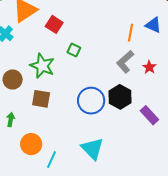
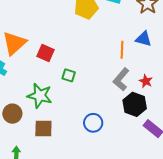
black hexagon: (120, 97) -> (135, 104), moved
blue circle: (91, 101) -> (93, 123), size x0.7

